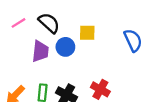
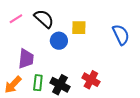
purple trapezoid: (40, 51) -> (26, 59), moved

